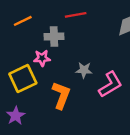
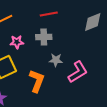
gray cross: (54, 36) -> (44, 37), moved
pink star: (42, 58) -> (17, 42), moved

